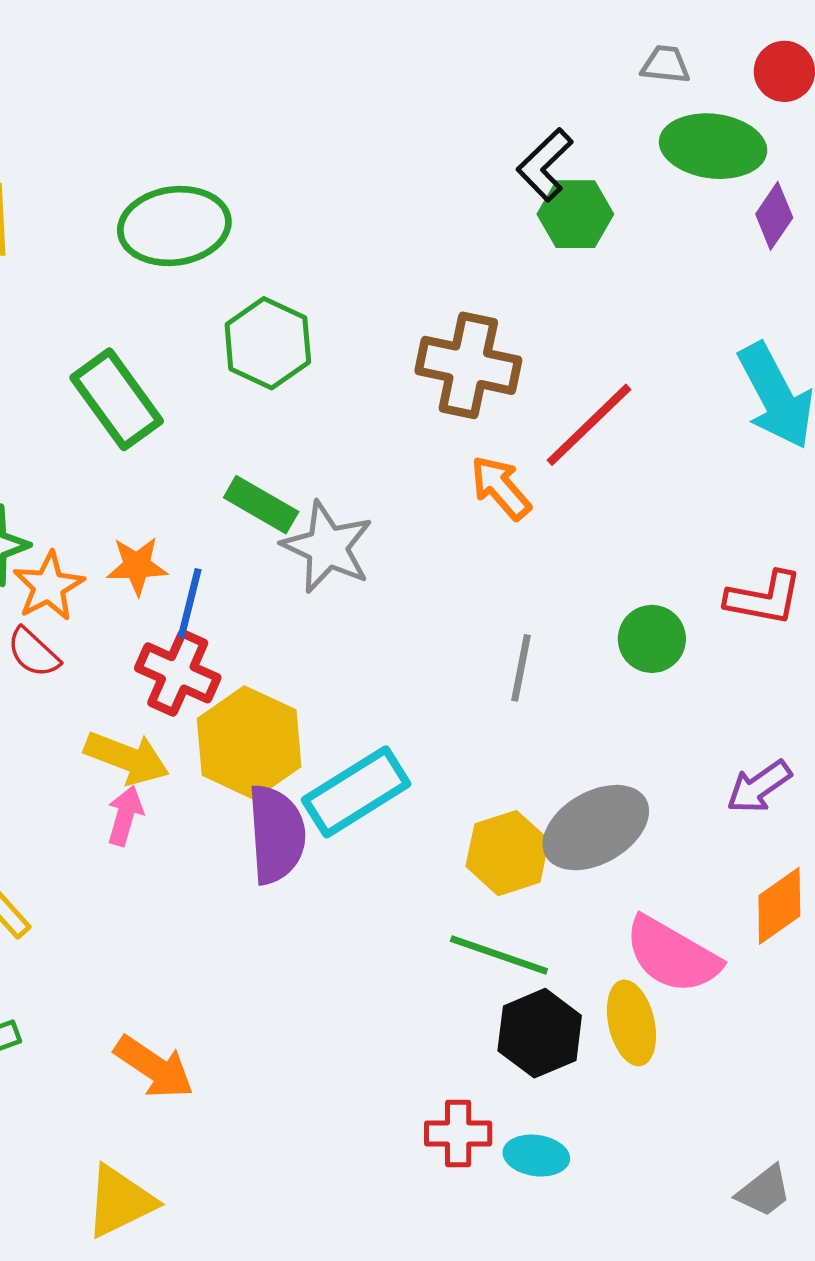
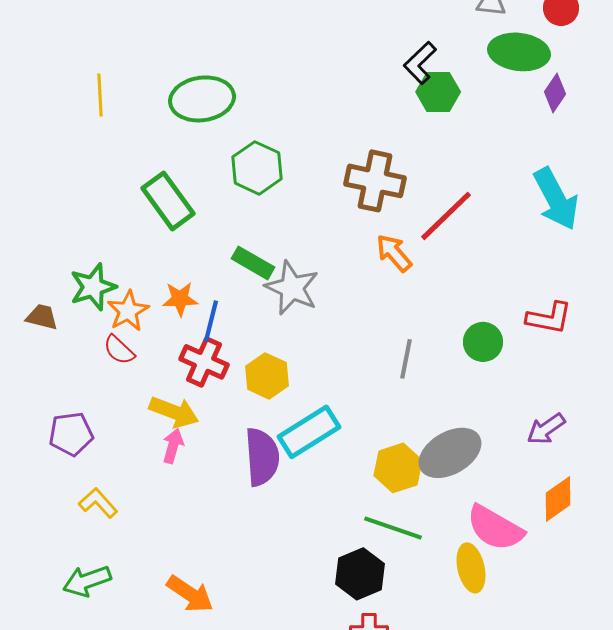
yellow hexagon: (249, 743) -> (267, 376), moved, size x0.7
black hexagon: (540, 1033) -> (360, 574), moved

